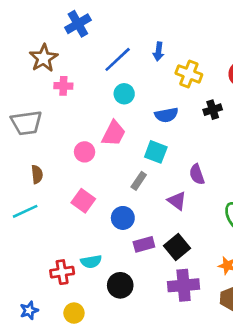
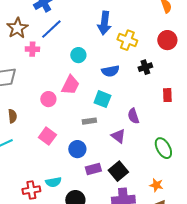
blue arrow: (159, 52) -> (104, 23), size x1.6
blue line: (118, 59) -> (51, 29), moved
gray rectangle: (139, 181) -> (89, 121), turned 48

